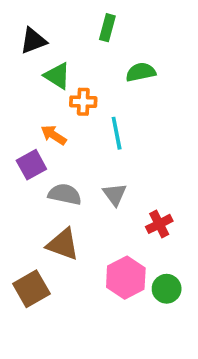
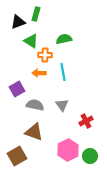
green rectangle: (107, 28) -> (36, 14), moved
green semicircle: (141, 72) -> (64, 39), moved
orange arrow: (54, 135) -> (39, 73), moved, turned -32

